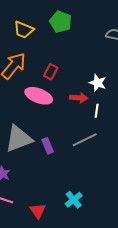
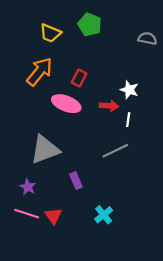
purple rectangle: (48, 146) -> (76, 181), moved
red triangle: (38, 211) -> (53, 216), moved

